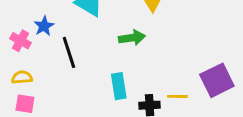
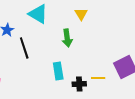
green arrow: (132, 38) -> (67, 38), turned 90

